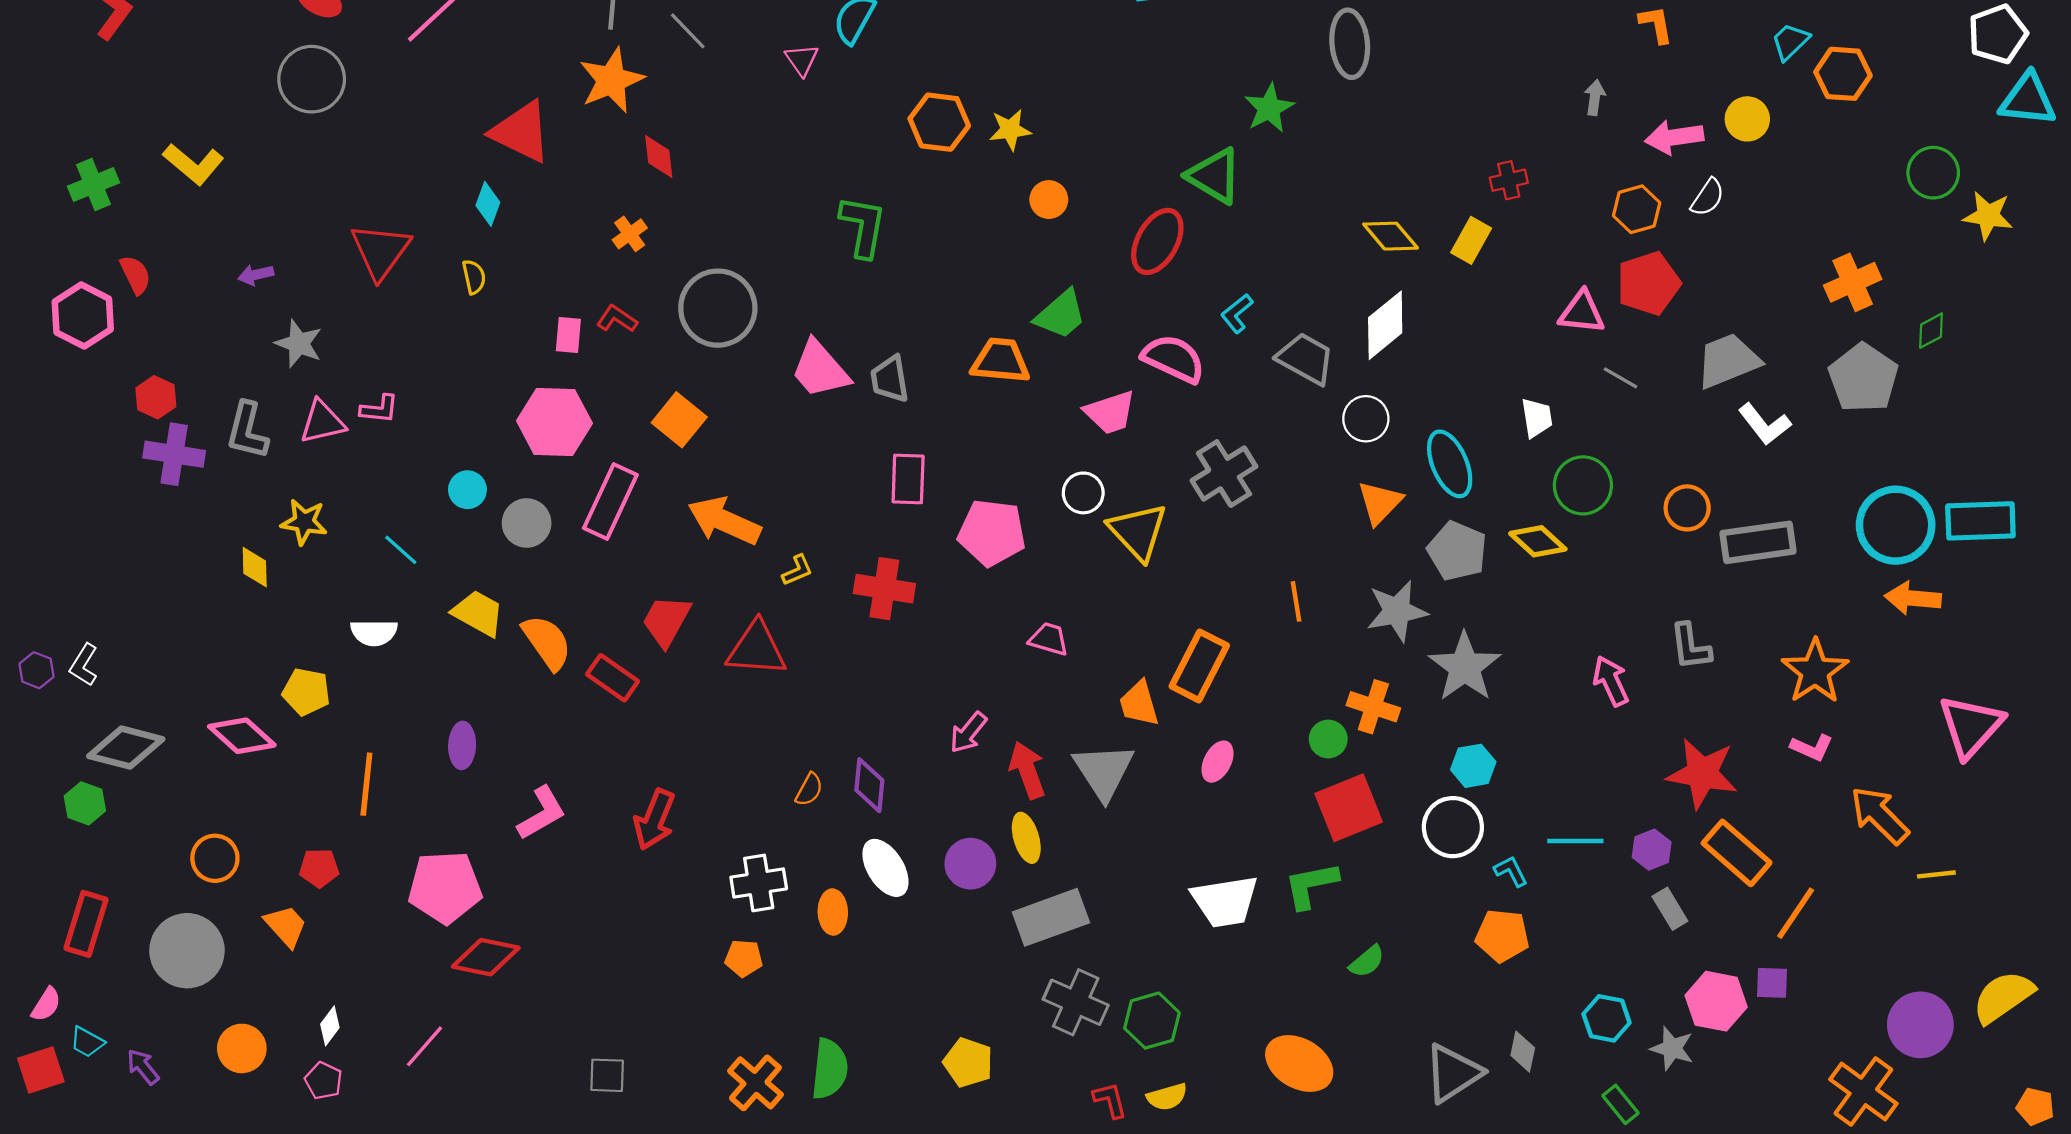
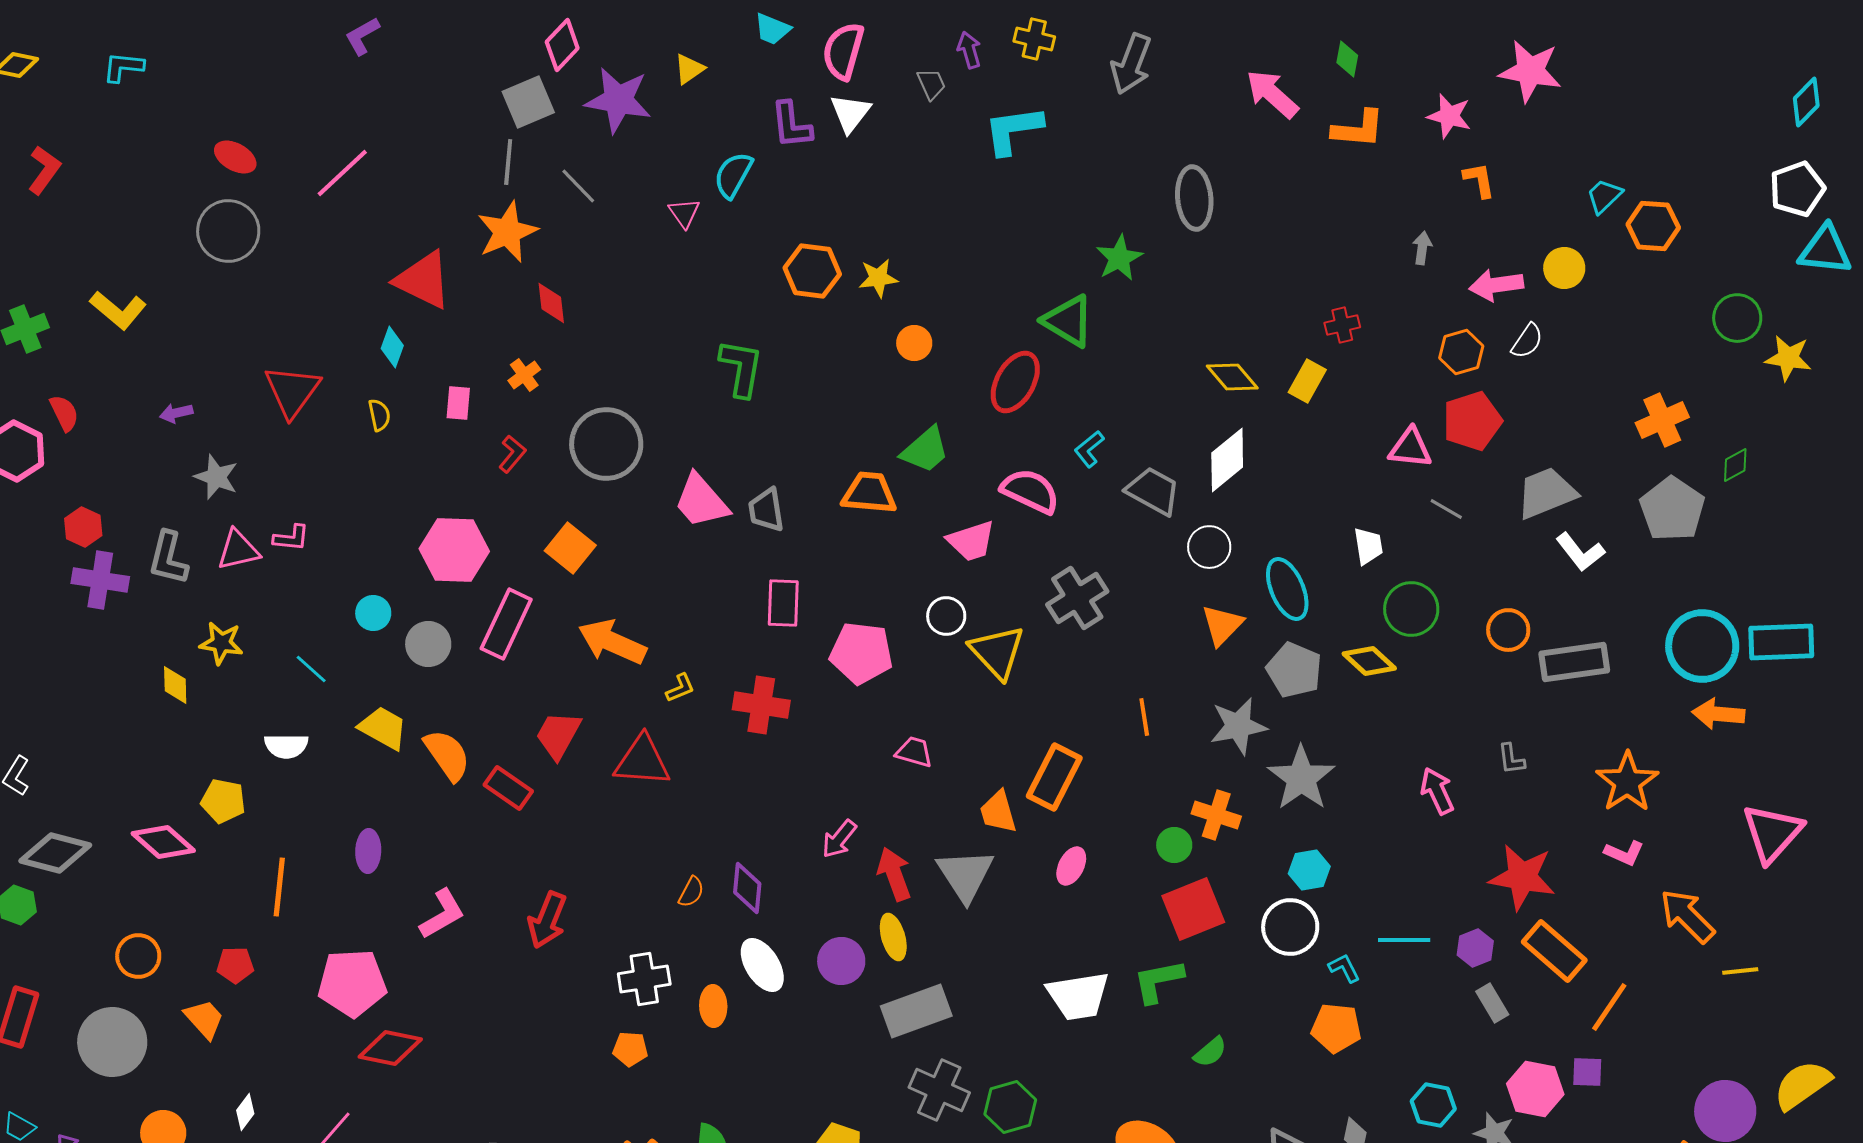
red L-shape: (617, 319) -> (512, 454), turned 96
pink rectangle: (568, 335) -> (458, 403), moved
gray L-shape: (1690, 647) -> (1511, 759), size x0.7

